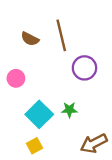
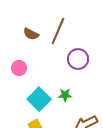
brown line: (61, 35) -> (58, 31), turned 36

